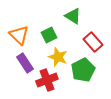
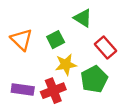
yellow star: (58, 57) -> (66, 65), turned -30
purple rectangle: (25, 63) -> (23, 89), moved, turned -48

